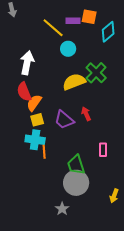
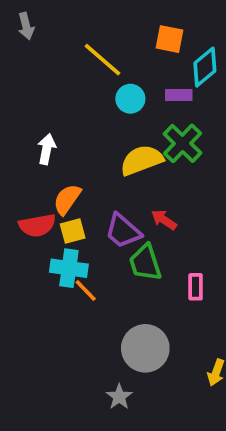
purple rectangle: (73, 21) -> (179, 95), moved
white arrow: (27, 63) -> (47, 149), moved, size x0.7
red semicircle: (24, 92) -> (37, 225), moved, turned -78
red arrow: (86, 114) -> (164, 220), turned -32
orange line: (44, 152) -> (86, 291), turned -40
green trapezoid: (76, 165) -> (145, 263), moved

